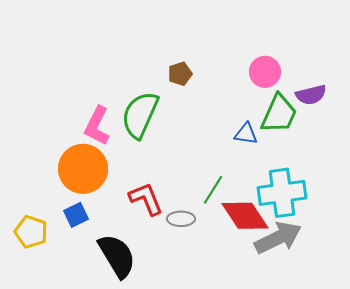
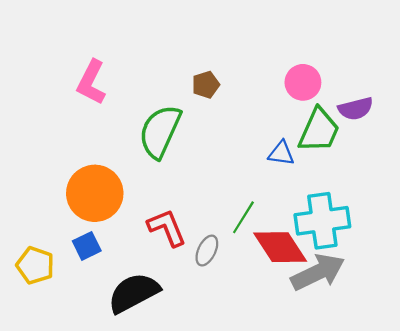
pink L-shape: (97, 126) -> (91, 82), moved
gray ellipse: (181, 219) -> (207, 251), turned -64
black semicircle: (117, 256) -> (134, 293), turned -87

